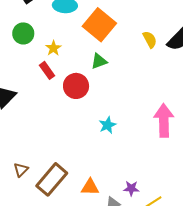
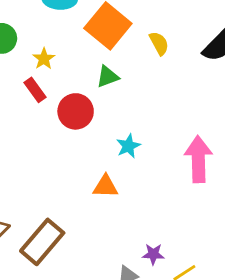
yellow semicircle: (150, 39) -> (159, 43), moved
cyan star: (108, 125) -> (128, 146), moved
orange triangle: (90, 187) -> (105, 186), moved

